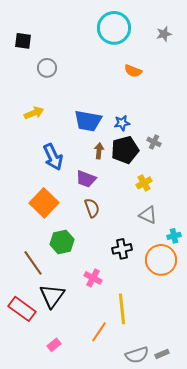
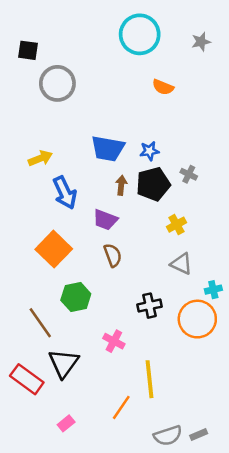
gray circle: (47, 68) -> (57, 83), size x1.5
yellow arrow: (34, 113) -> (40, 158), moved

